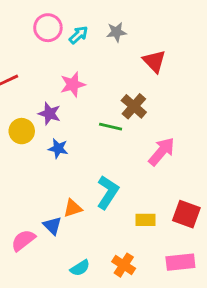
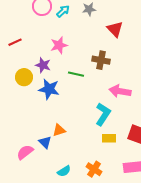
brown cross: (134, 106) -> (101, 60), turned -30
green line: (111, 127) -> (76, 74), moved
blue star: (58, 149) -> (49, 89), size x1.5
pink arrow: (162, 151) -> (120, 91), turned -120
cyan L-shape: (108, 192) -> (103, 114), moved

